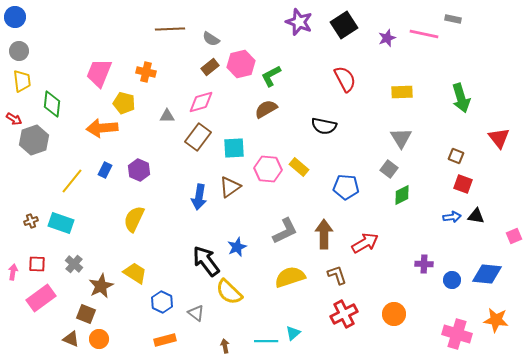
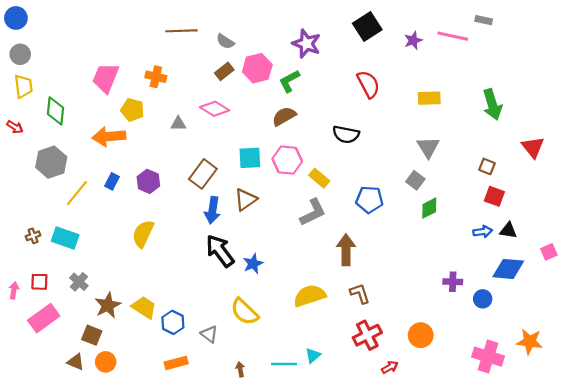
purple star: (299, 22) -> (306, 44), moved
pink diamond: (201, 102) -> (215, 109), turned 48
brown rectangle: (198, 137) -> (203, 174), moved
gray hexagon: (34, 140) -> (51, 162), moved
pink hexagon: (268, 169) -> (287, 160), moved
gray L-shape: (285, 231) -> (313, 212), moved
red arrow: (365, 243) -> (390, 367), moved, size x0.6
black arrow: (206, 261) -> (220, 251), moved
yellow trapezoid: (135, 273) -> (144, 307), moved
blue diamond: (487, 274) -> (508, 269), moved

